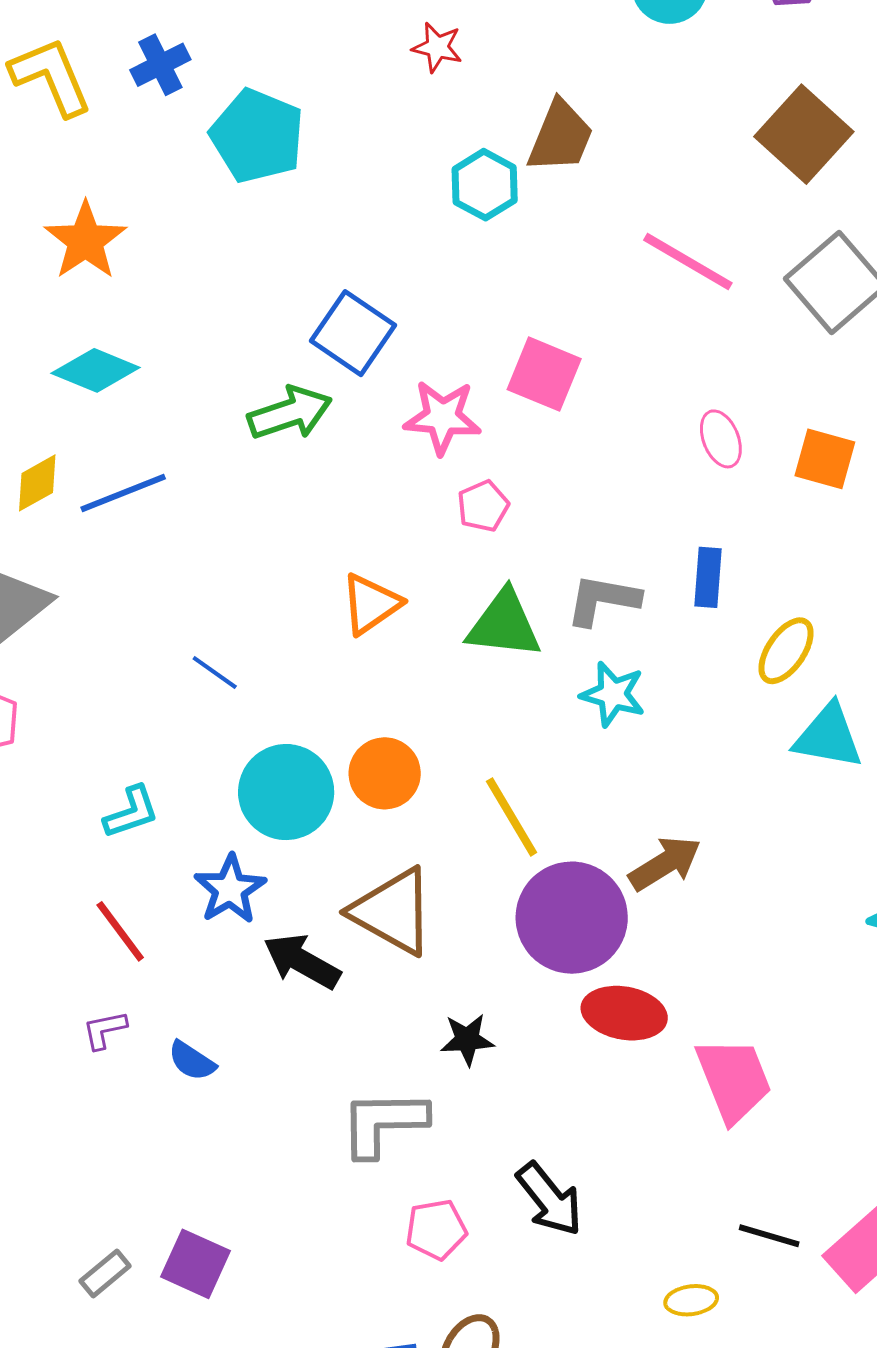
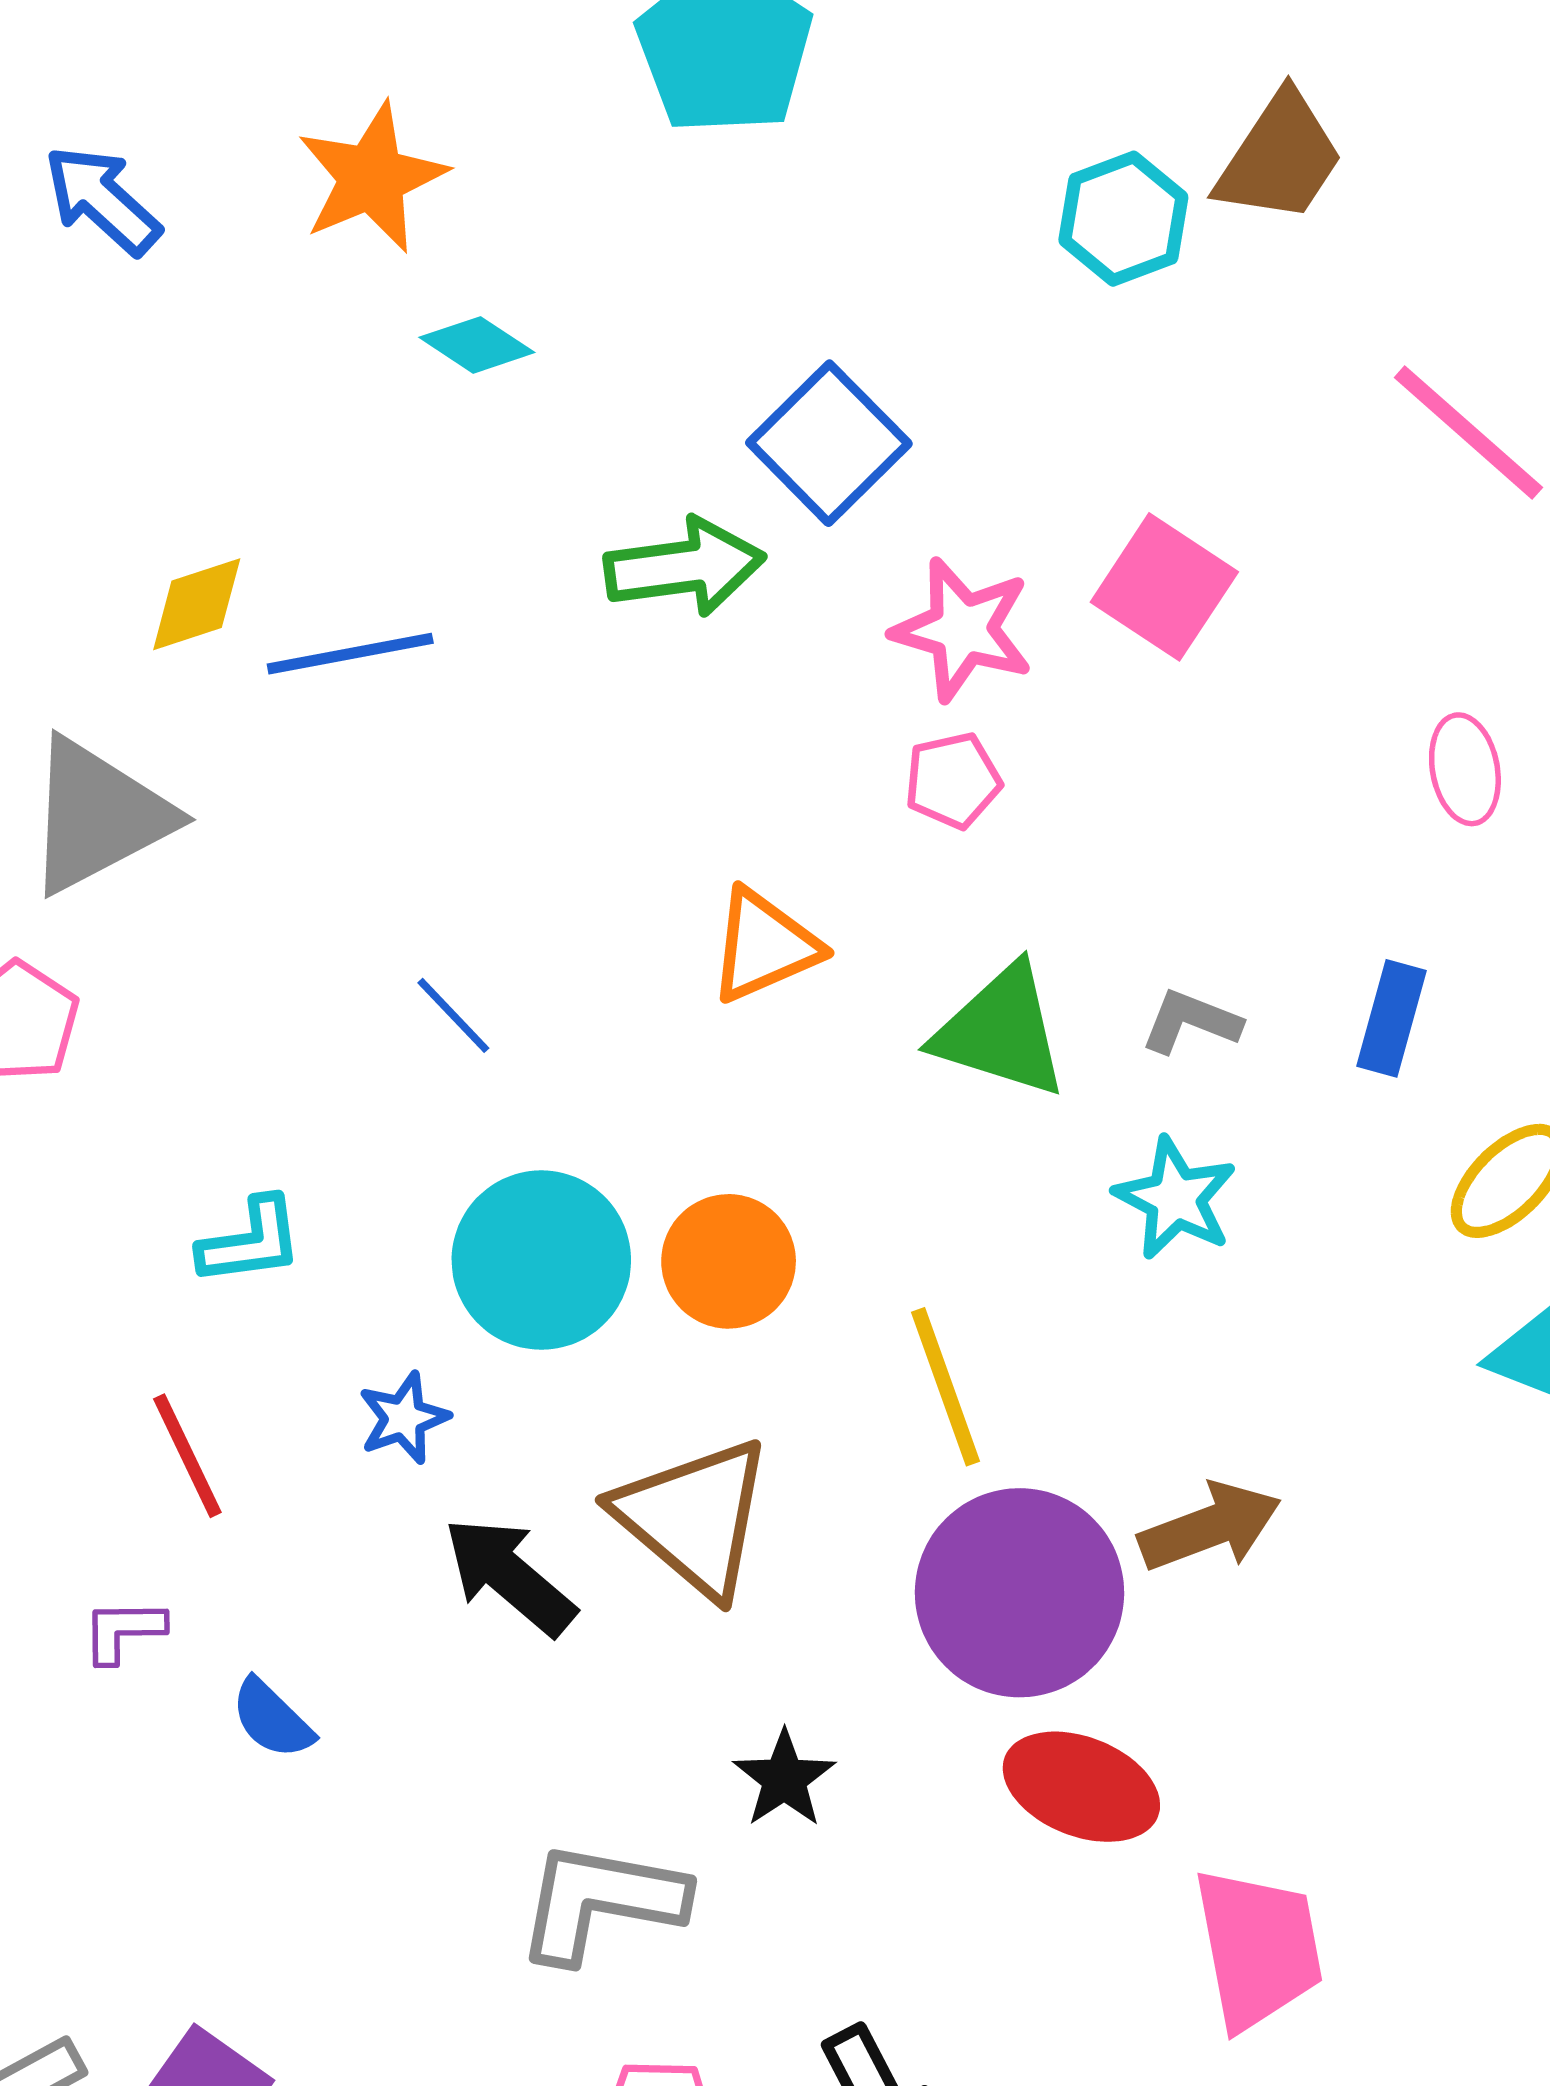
cyan diamond: (96, 370) -> (477, 345), moved, size x0.7
pink pentagon: (483, 506) -> (953, 780), moved
gray L-shape: (603, 600) -> (1191, 1022), size x0.7
blue star: (230, 889) -> (404, 1418), size x0.7
black star: (467, 1040) -> (784, 1779), turned 30

